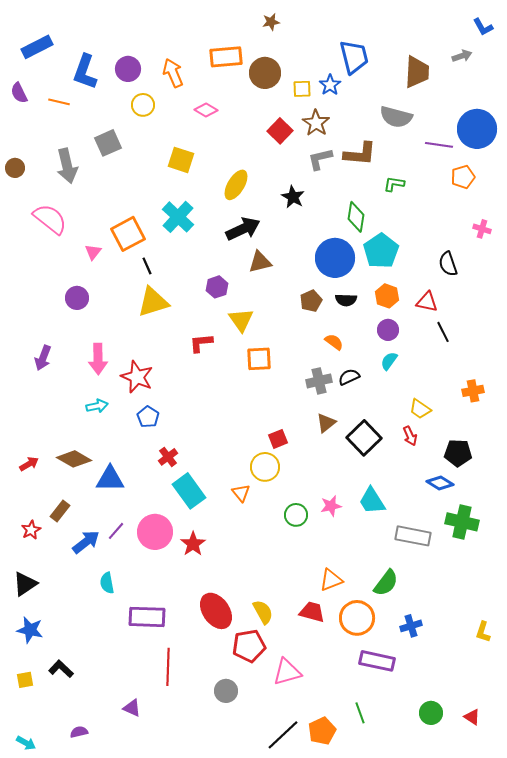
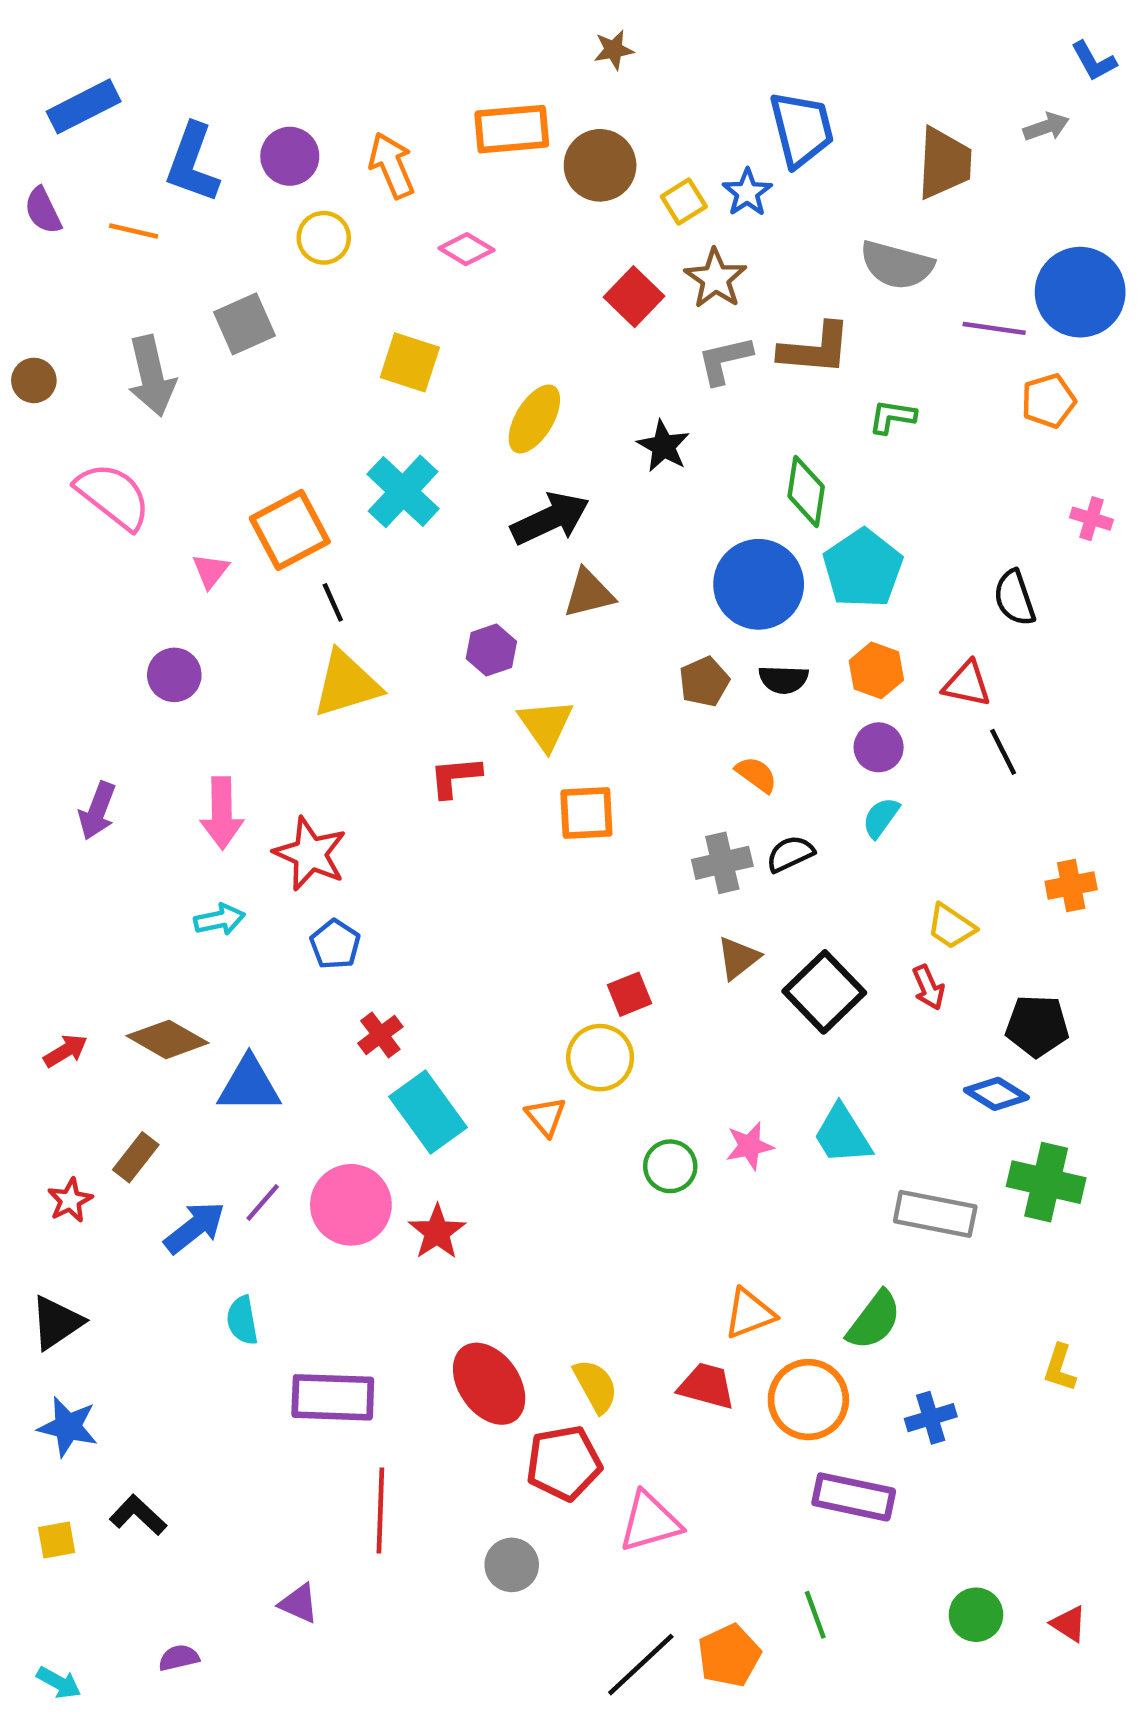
yellow square: (302, 89) -> (684, 202), turned -30
yellow L-shape: (483, 632) -> (1060, 1368), moved

